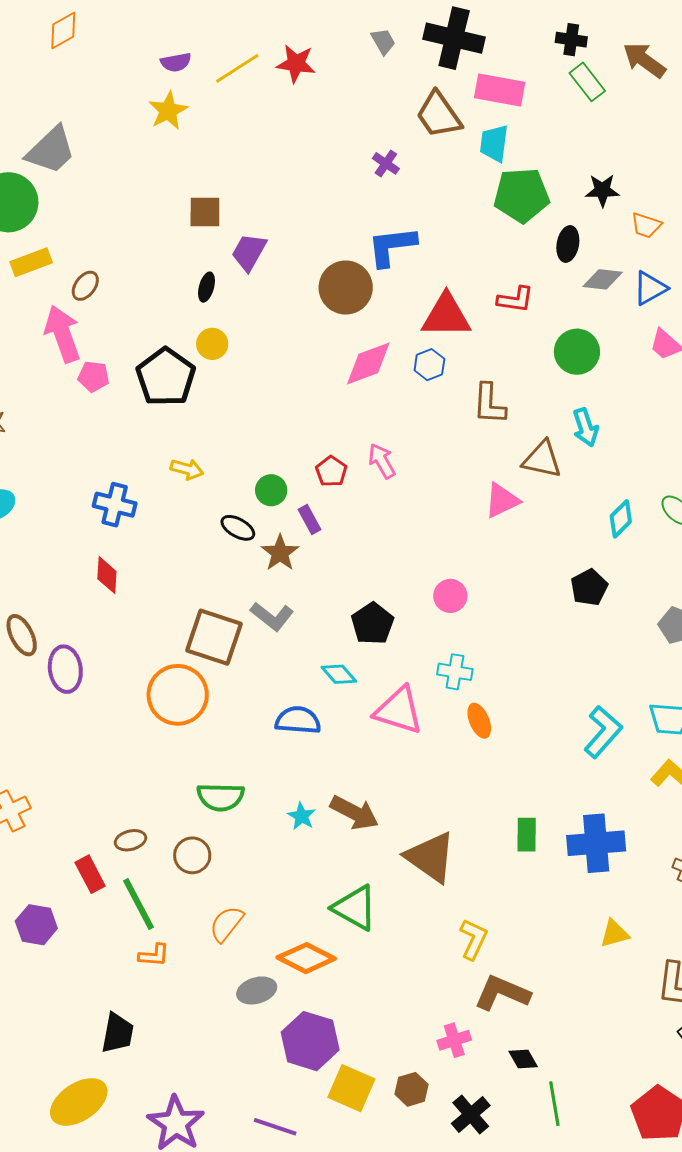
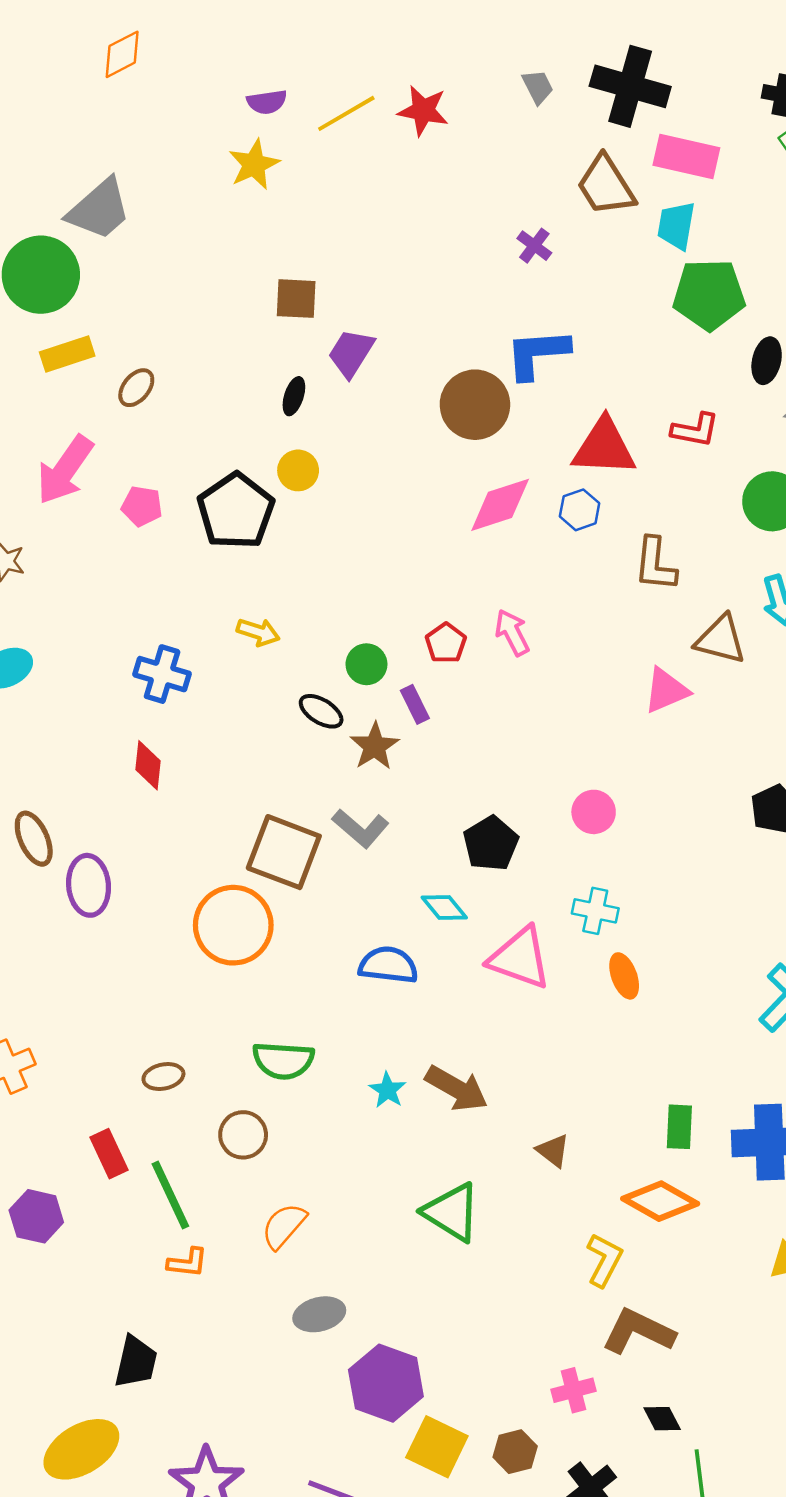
pink arrow: (63, 334) -> (65, 470), moved, turned -128
brown ellipse: (130, 840) -> (163, 1077), moved
brown triangle: (431, 857) -> (553, 1151), size x0.5
orange diamond: (306, 958) -> (660, 1201), moved

